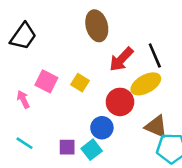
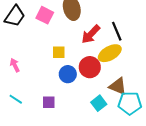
pink square: (46, 81) -> (45, 15), moved
yellow square: (80, 83) -> (59, 52), turned -32
blue circle: (102, 128) -> (68, 74), moved
cyan square: (92, 150) -> (99, 103), moved

